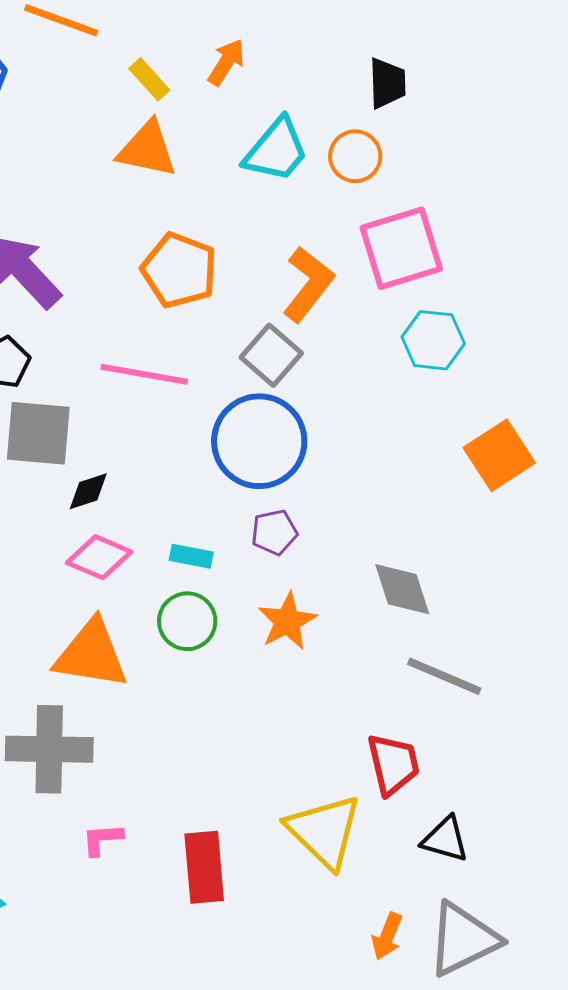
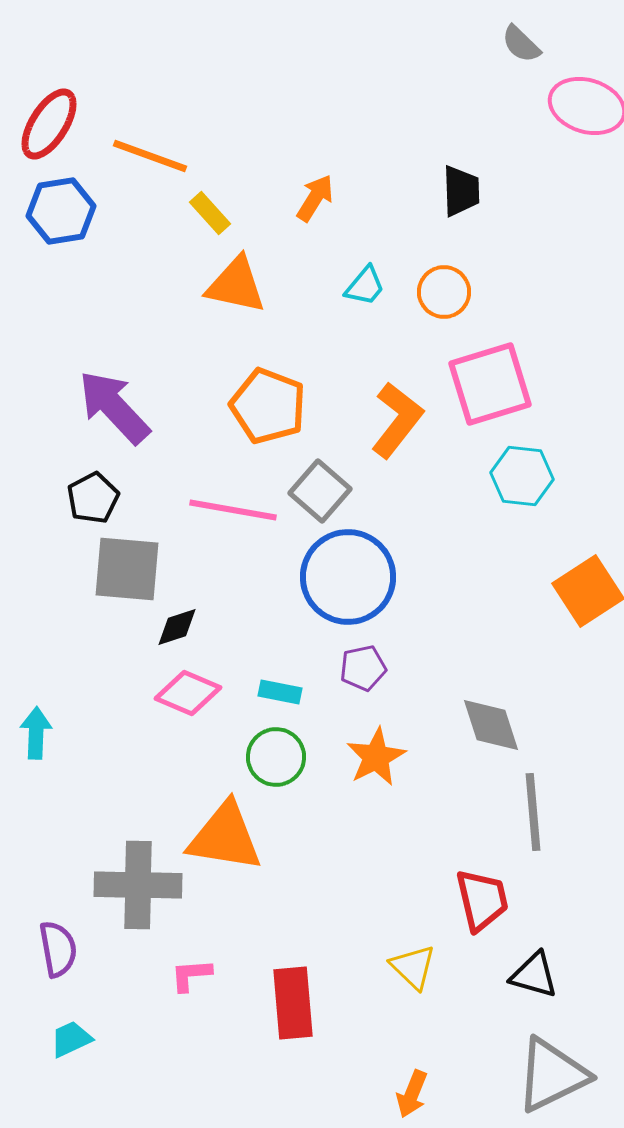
yellow rectangle: (149, 79) -> (210, 213), moved
black trapezoid: (387, 83) -> (461, 191), moved
cyan trapezoid: (276, 150) -> (365, 286), size x0.6
gray square: (271, 355) -> (320, 491), moved
orange triangle: (91, 654) -> (225, 837), moved
gray line: (444, 676) -> (533, 812), turned 62
yellow triangle: (324, 831) -> (413, 967), size x0.6
orange arrow: (387, 936) -> (412, 1094), moved

